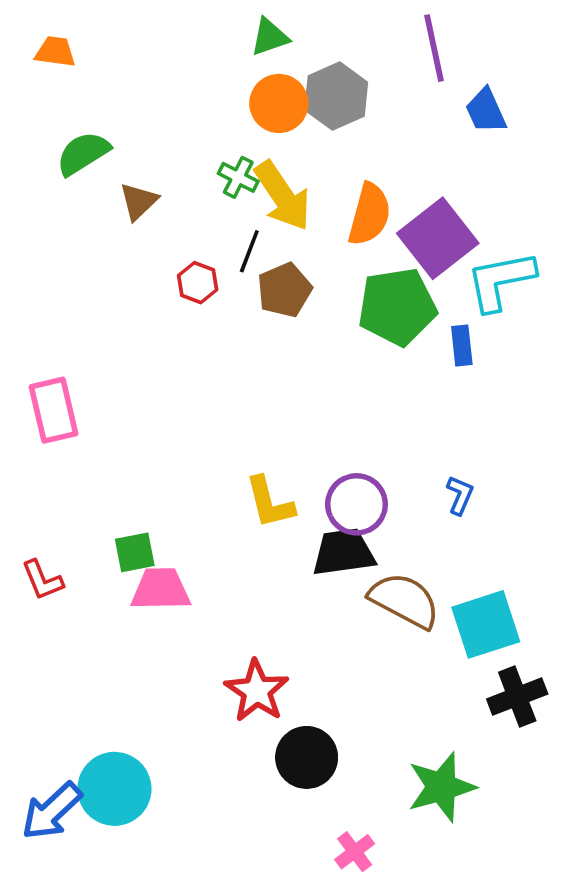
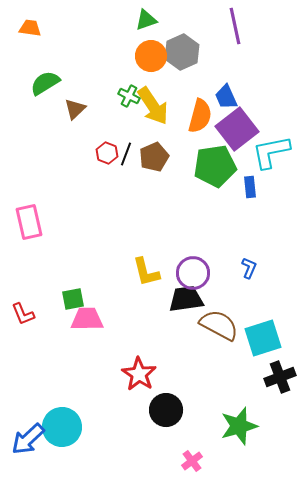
blue trapezoid: (486, 111) -> (226, 97), moved
black line: (249, 251) -> (126, 154), moved

